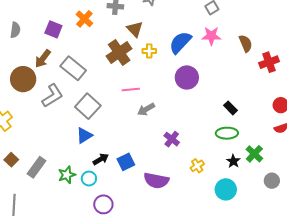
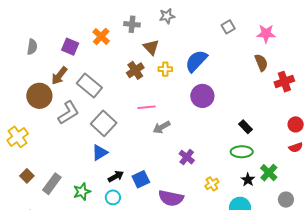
pink star: (211, 36) -> (266, 34), moved
brown cross: (119, 52) -> (135, 70), size x0.7
cyan circle: (89, 179) -> (113, 197), moved

